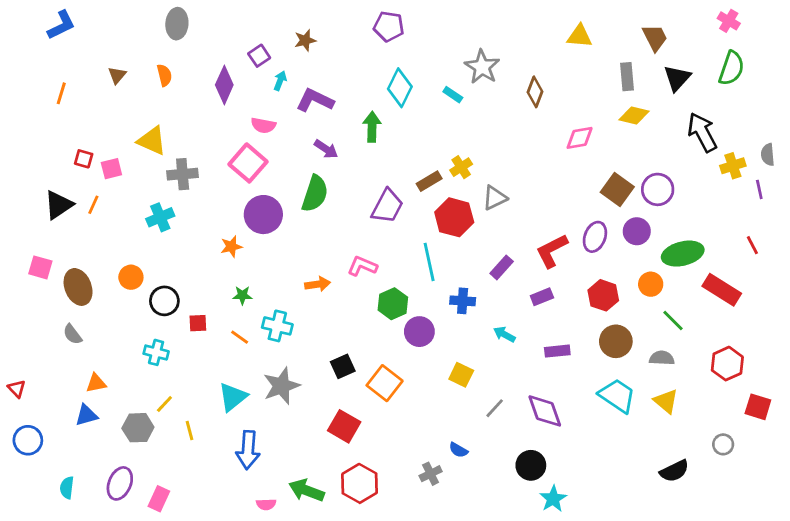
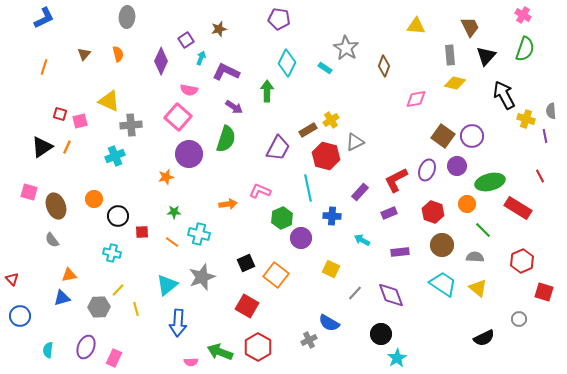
yellow cross: (733, 166) -> (526, 119), turned 36
blue semicircle: (458, 450) -> (329, 323), size x1.5

